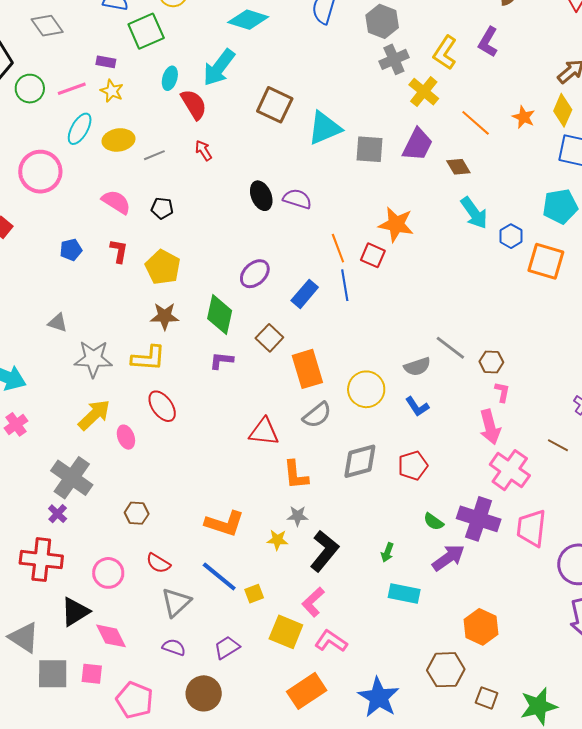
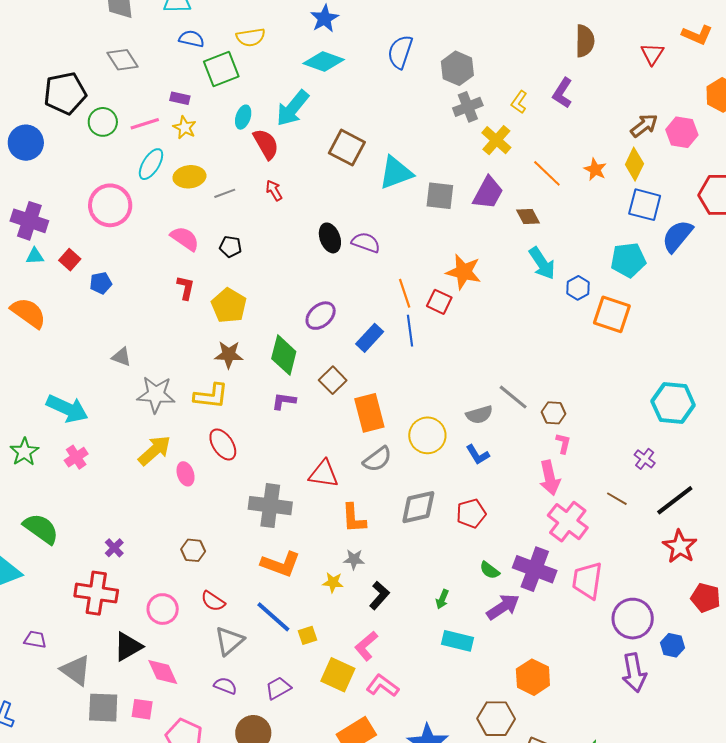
yellow L-shape: (445, 53) -> (519, 102), size x0.7
blue pentagon: (71, 250) -> (101, 283), moved
gray cross: (72, 478) -> (270, 506), moved, turned -30
black L-shape: (324, 551) -> (379, 595), size x0.7

